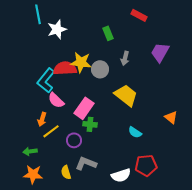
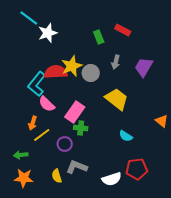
cyan line: (38, 14) -> (29, 18), turned -42
red rectangle: (139, 15) -> (123, 30), moved
purple trapezoid: (160, 52) -> (144, 67), moved
yellow star: (81, 62) -> (72, 66), turned -30

